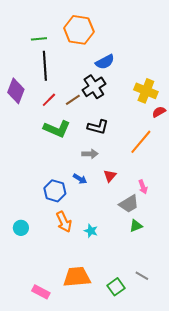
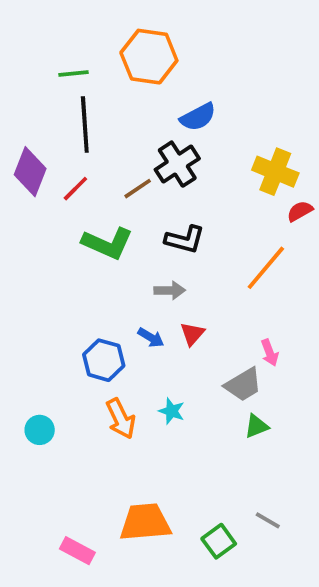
red line: (49, 100) -> (75, 189), moved
red triangle: (110, 176) -> (192, 334), moved
cyan star: (91, 231) -> (172, 411), moved

